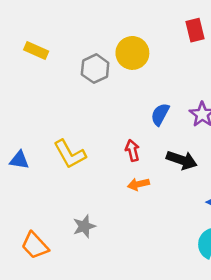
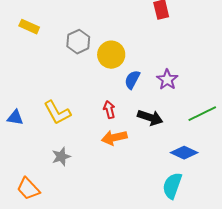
yellow circle: (132, 53) -> (111, 55), moved
orange arrow: (138, 184) -> (114, 138), size x1.4
gray star: (84, 226) -> (61, 157), moved

